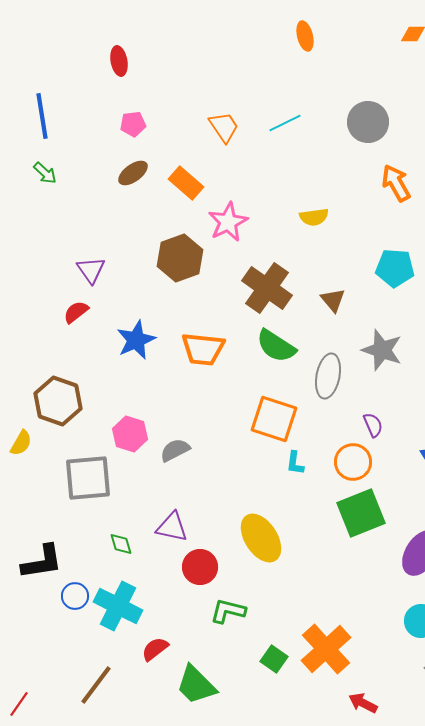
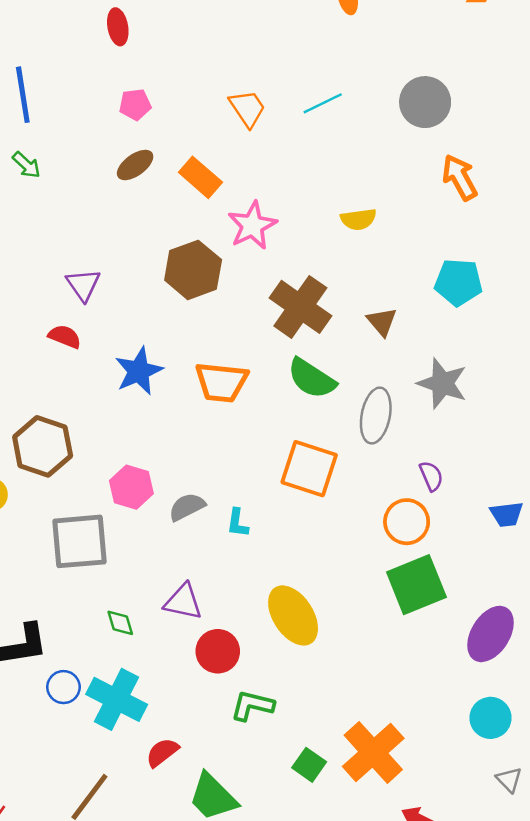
red semicircle: (76, 312) -> (65, 337), turned 60
cyan L-shape: (295, 463) -> (238, 523), moved

